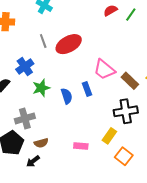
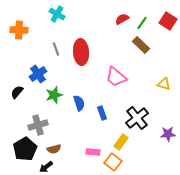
red ellipse: (69, 44) -> (81, 52), turned -65
brown rectangle: (130, 81) -> (141, 45), moved
blue rectangle: (87, 89) -> (102, 113), moved
black cross: (126, 111) -> (137, 118), turned -30
orange square: (124, 156) -> (113, 162), moved

